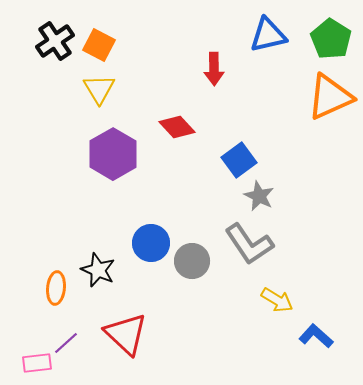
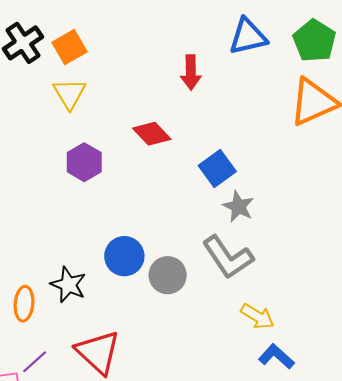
orange square: (99, 45) -> (69, 47), turned 32
purple hexagon: (113, 154) -> (84, 162), size x0.7
blue L-shape: (316, 336) -> (276, 356), moved

